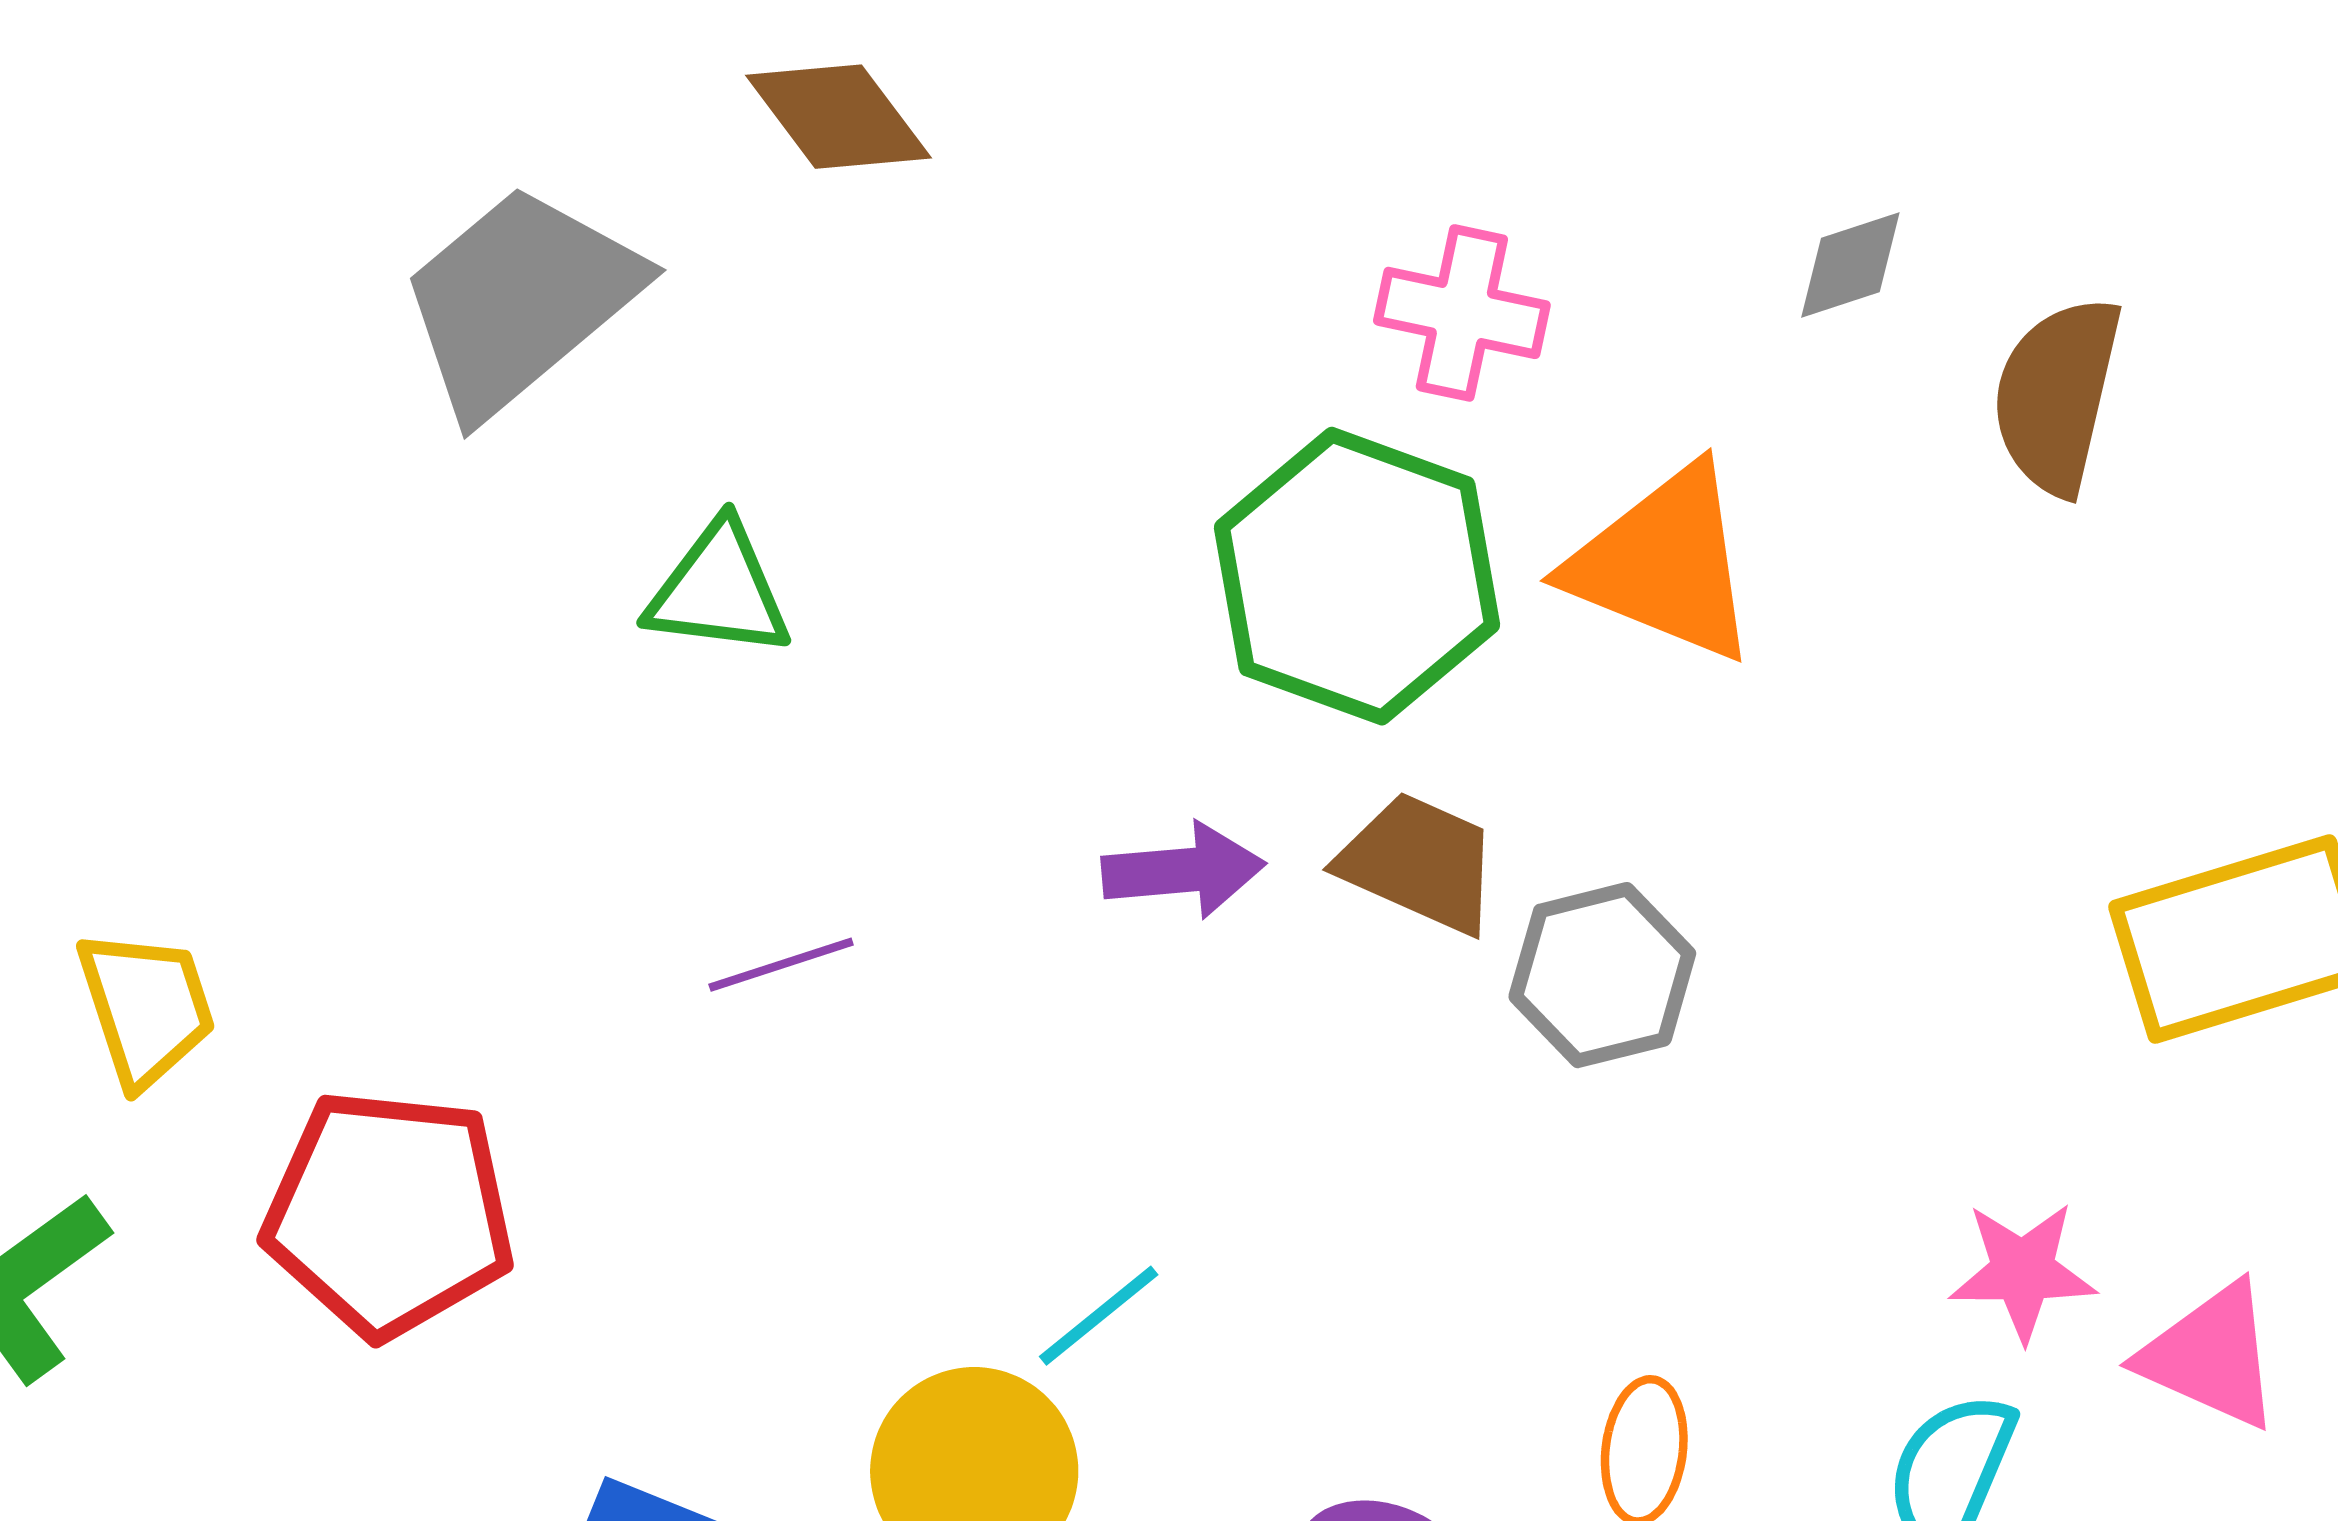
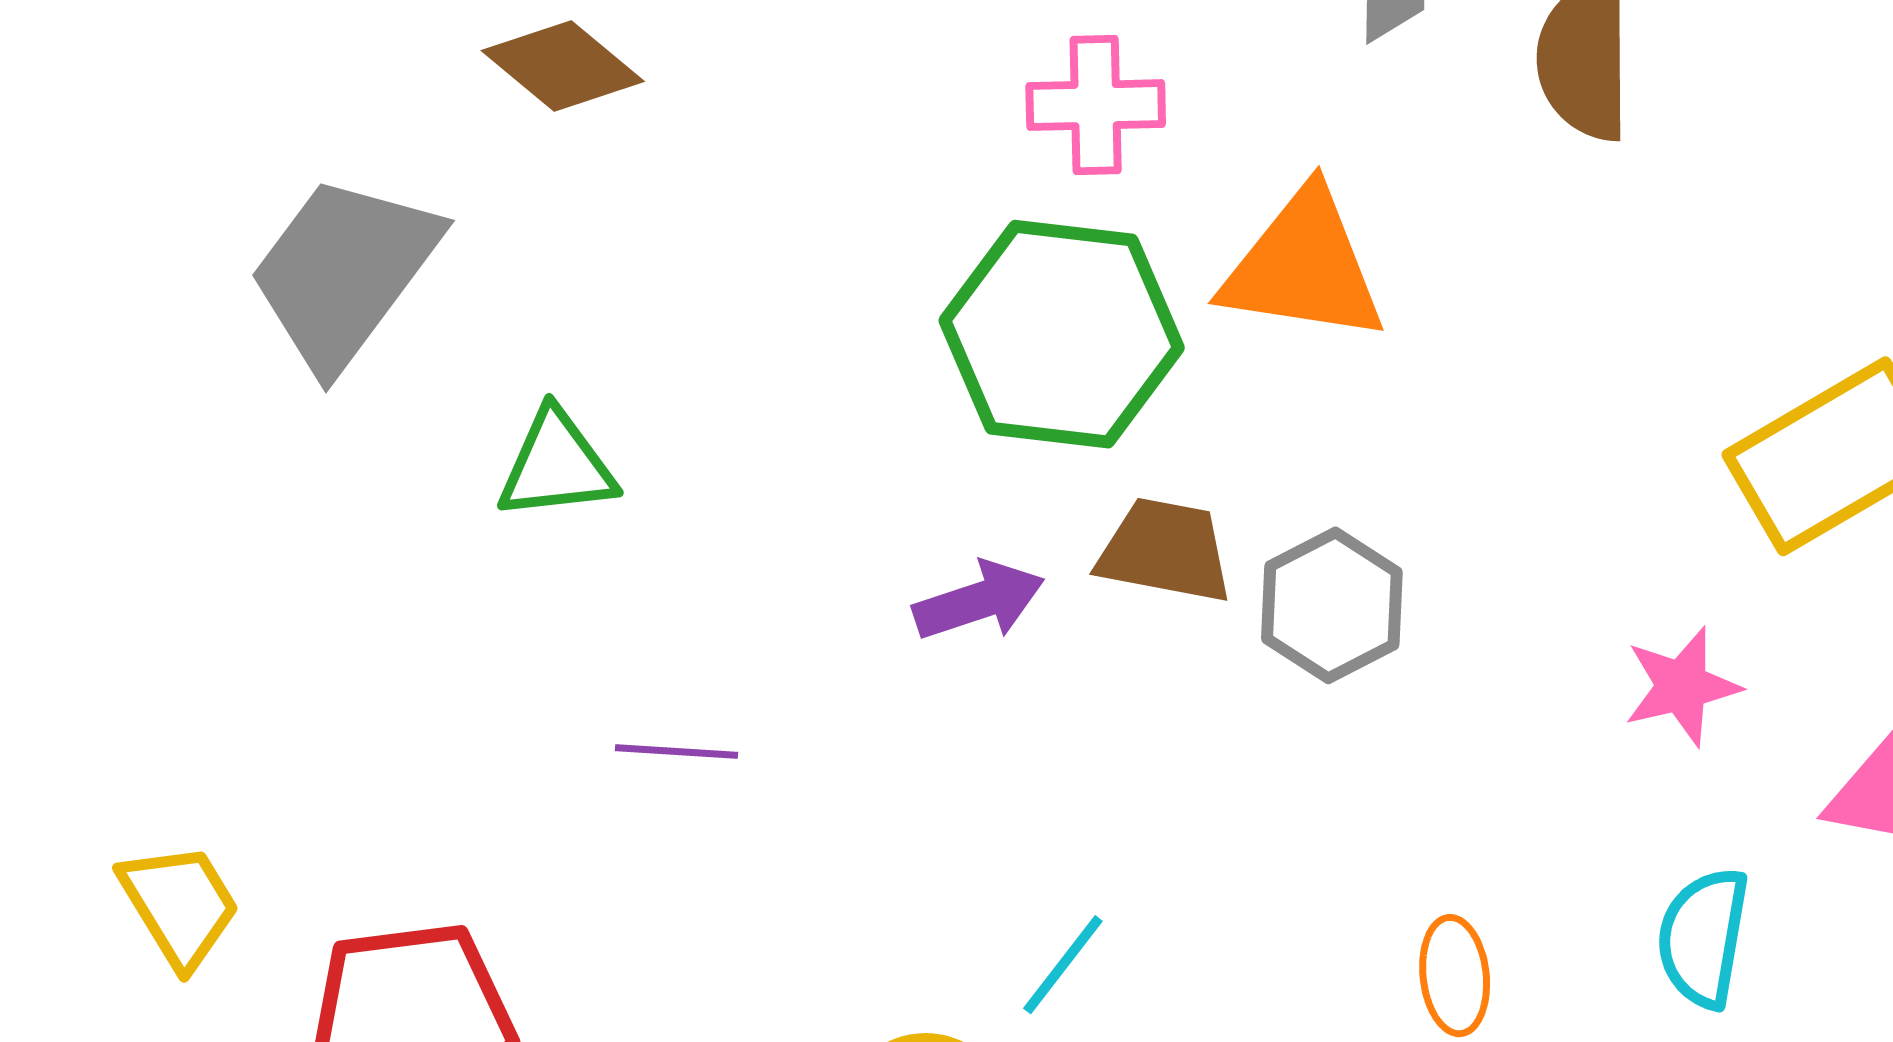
purple line: (781, 965) -> (677, 751), turned 35
pink star: (2023, 1271) -> (1682, 686), moved
cyan line: (1099, 1316) -> (1063, 965), moved

